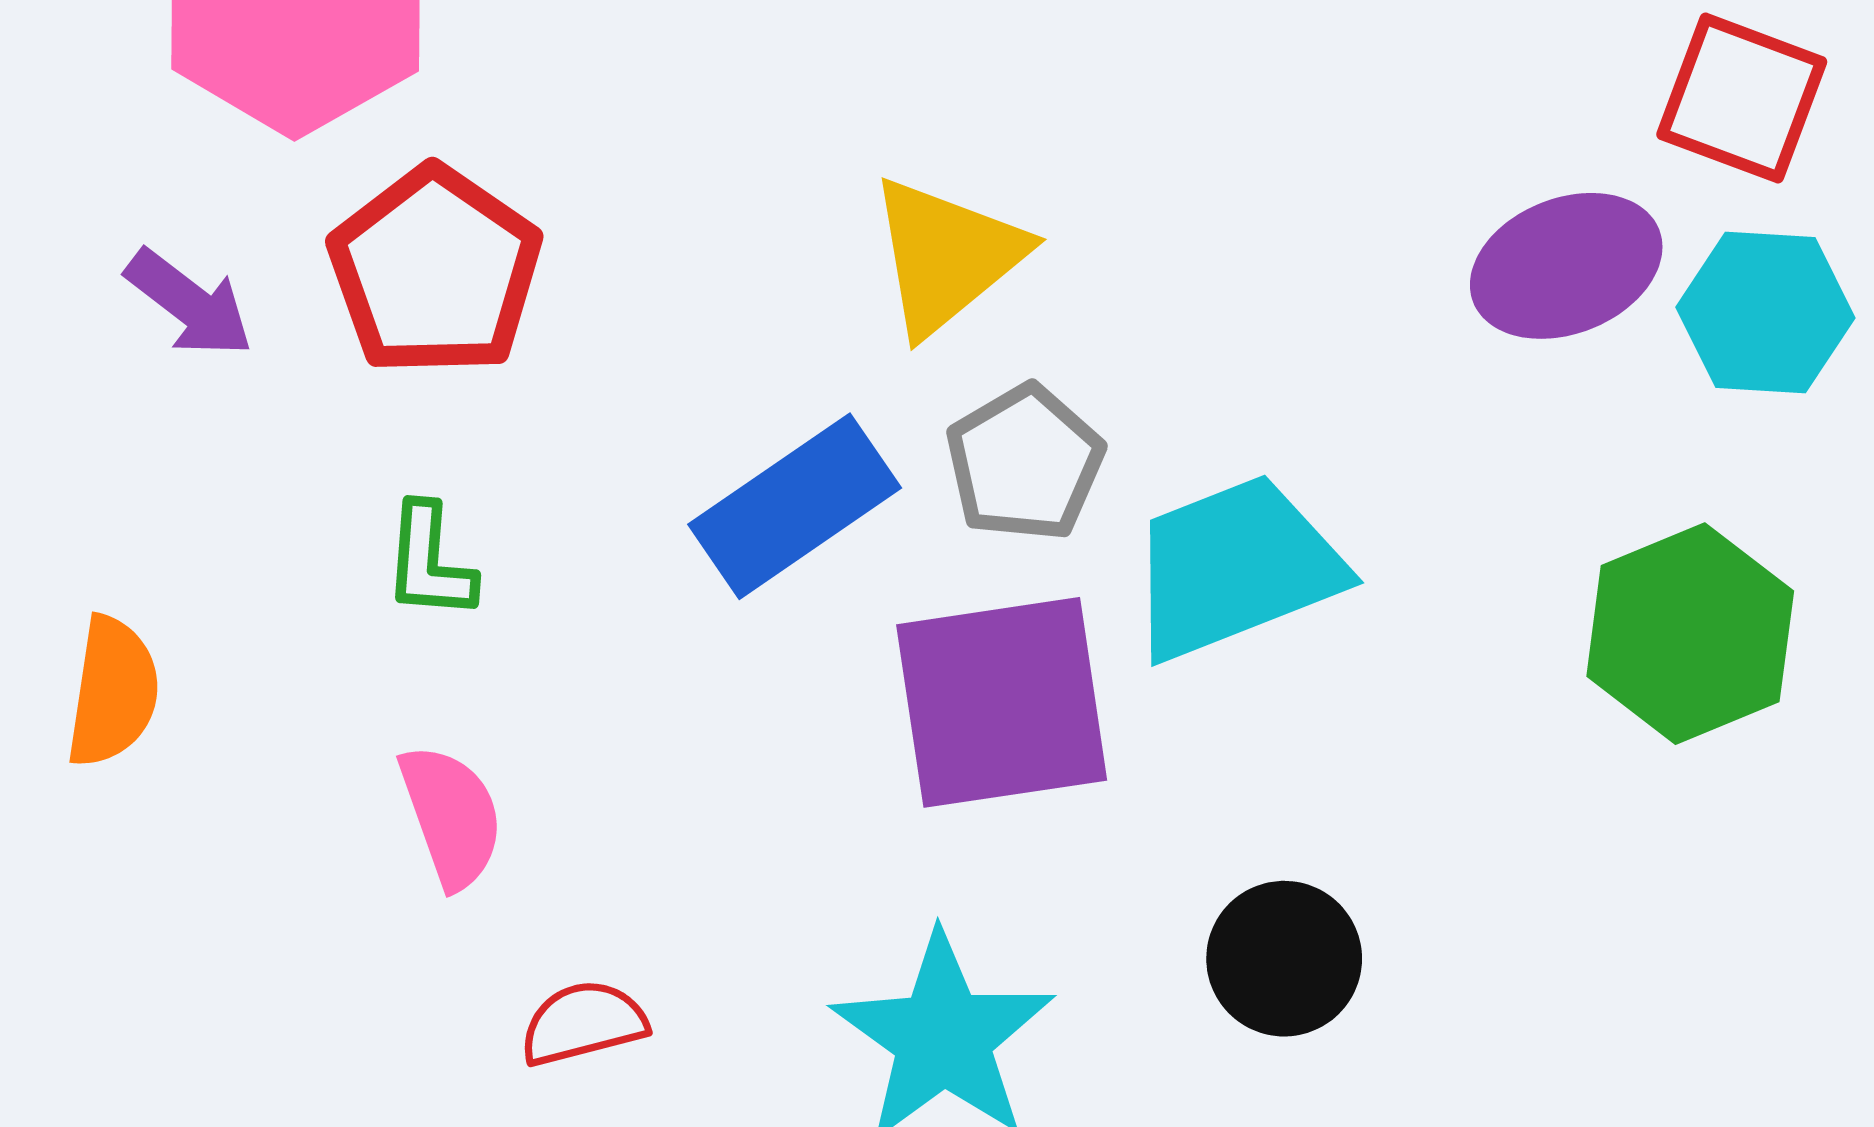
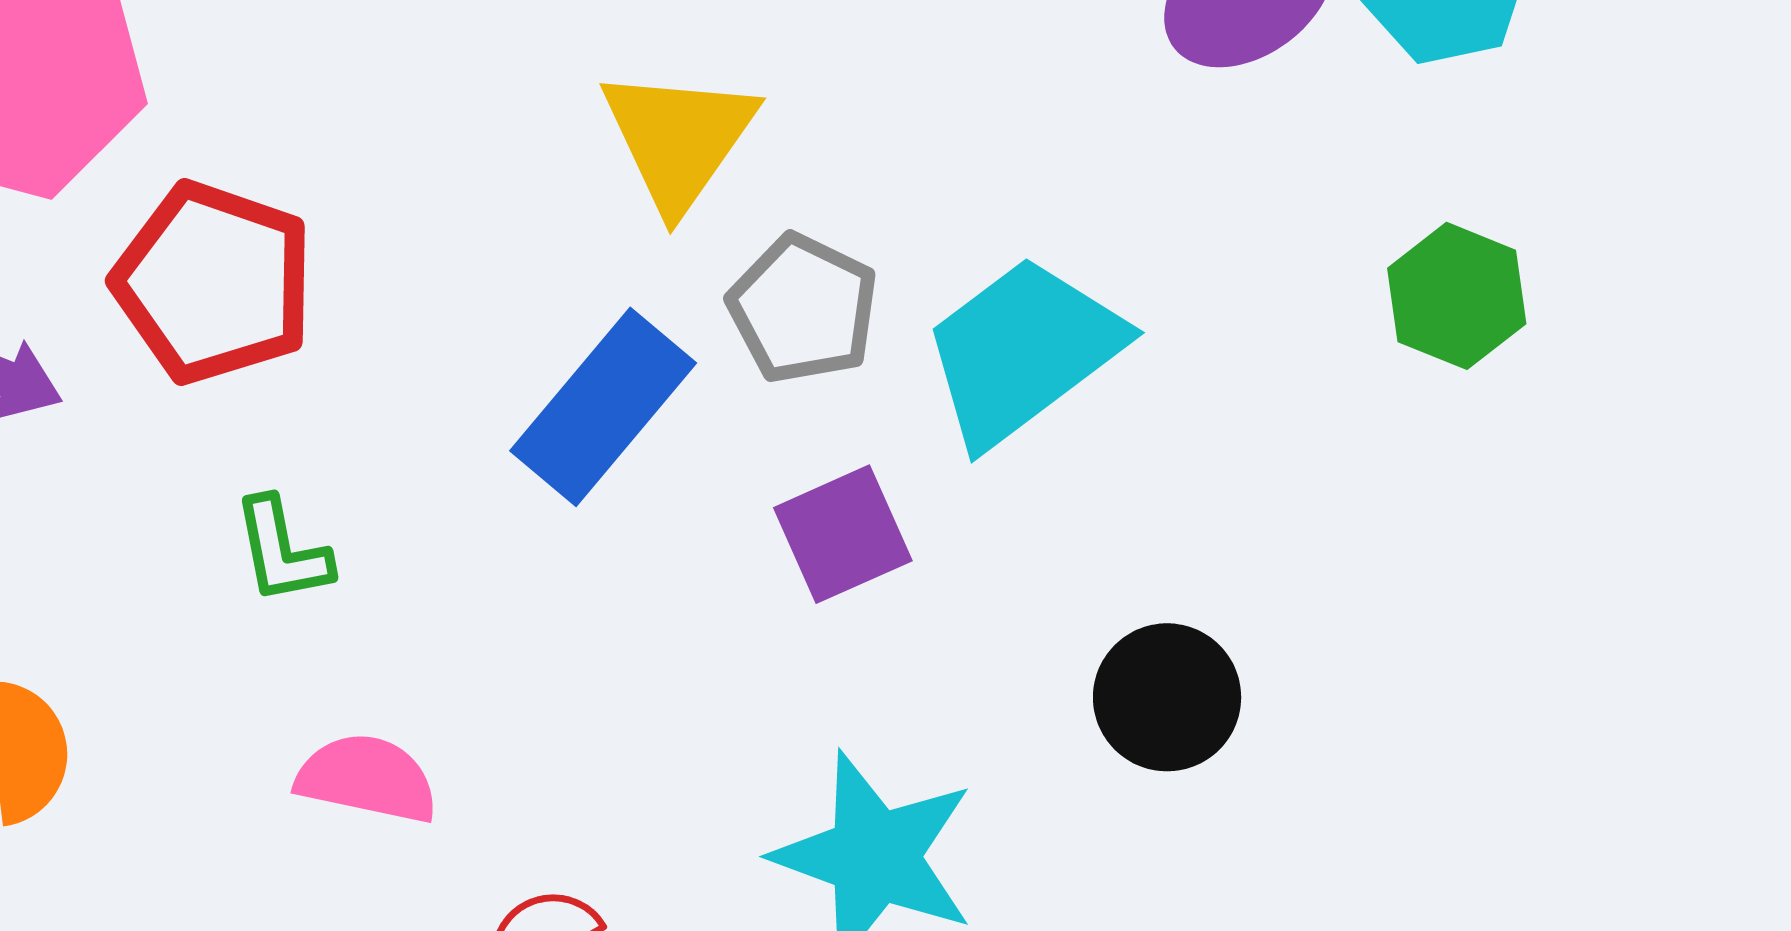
green hexagon: (1690, 634) -> (1457, 296), size x0.7
purple square: (1002, 702) -> (843, 534), size x0.6
pink semicircle: (451, 816) -> (367, 779), turned -43

